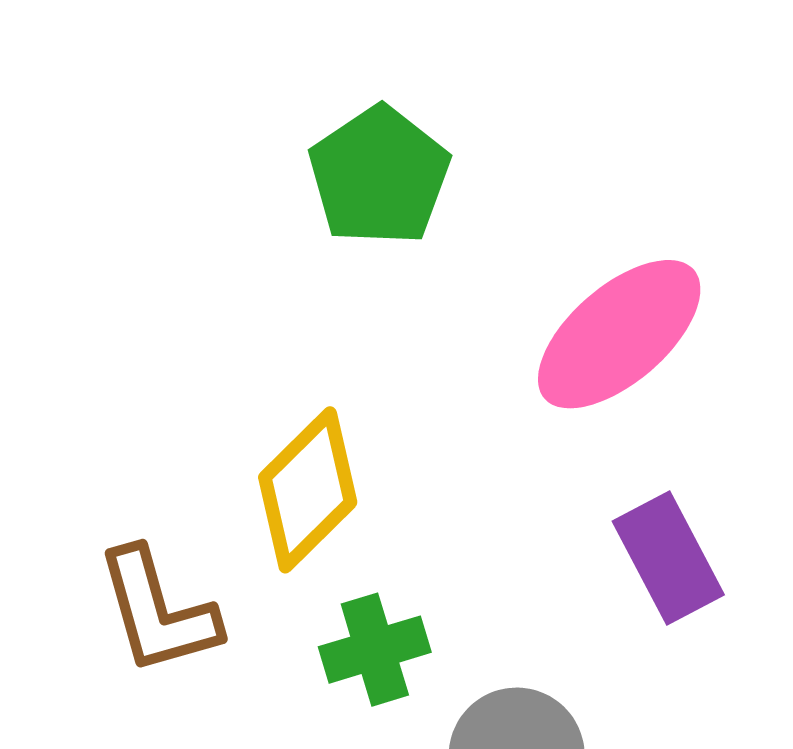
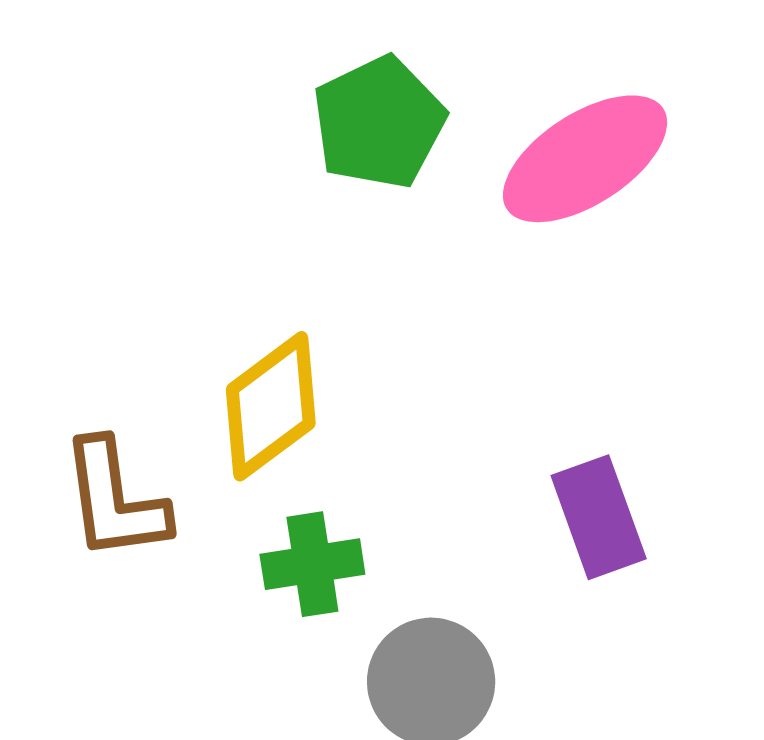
pink ellipse: (619, 334) -> (585, 159), moved

